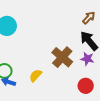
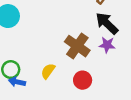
red circle: (86, 86) -> (83, 80), moved

